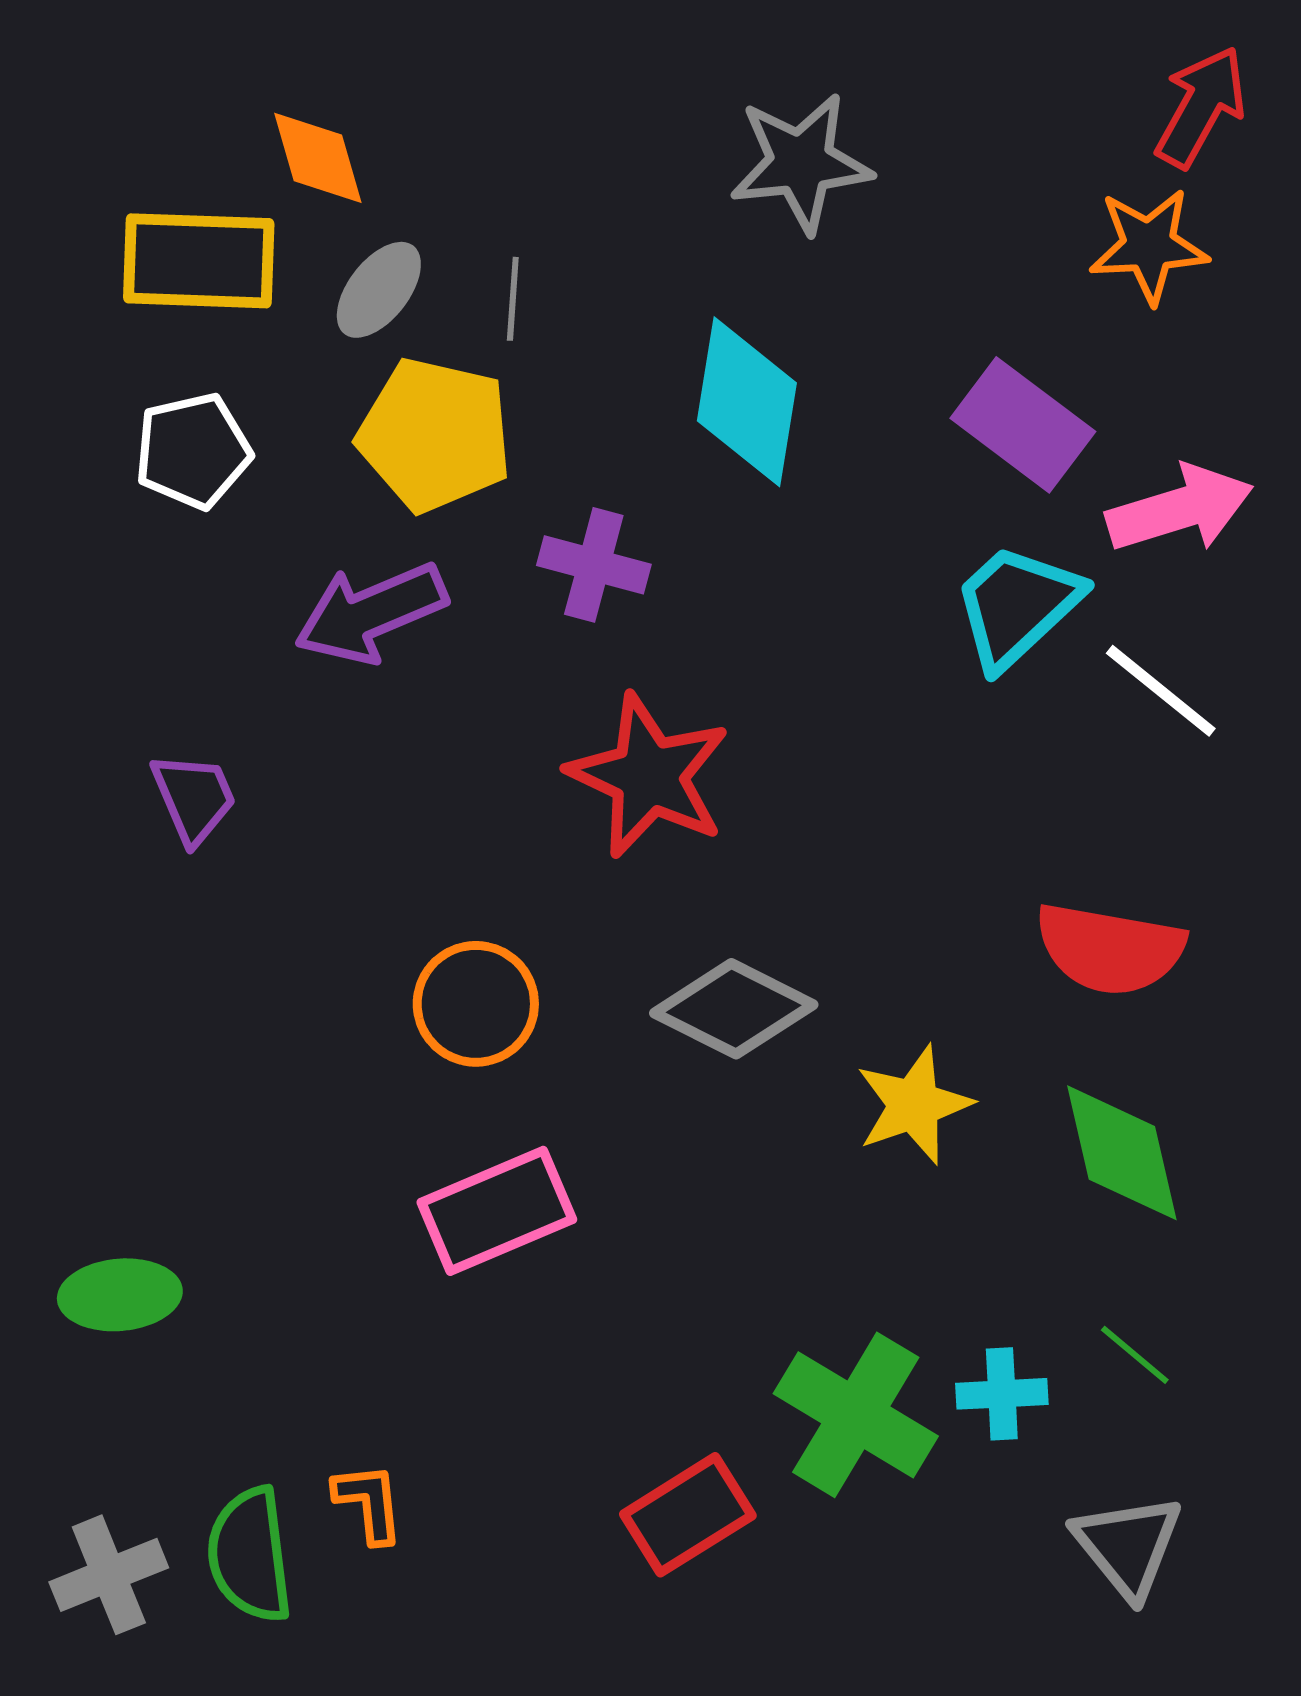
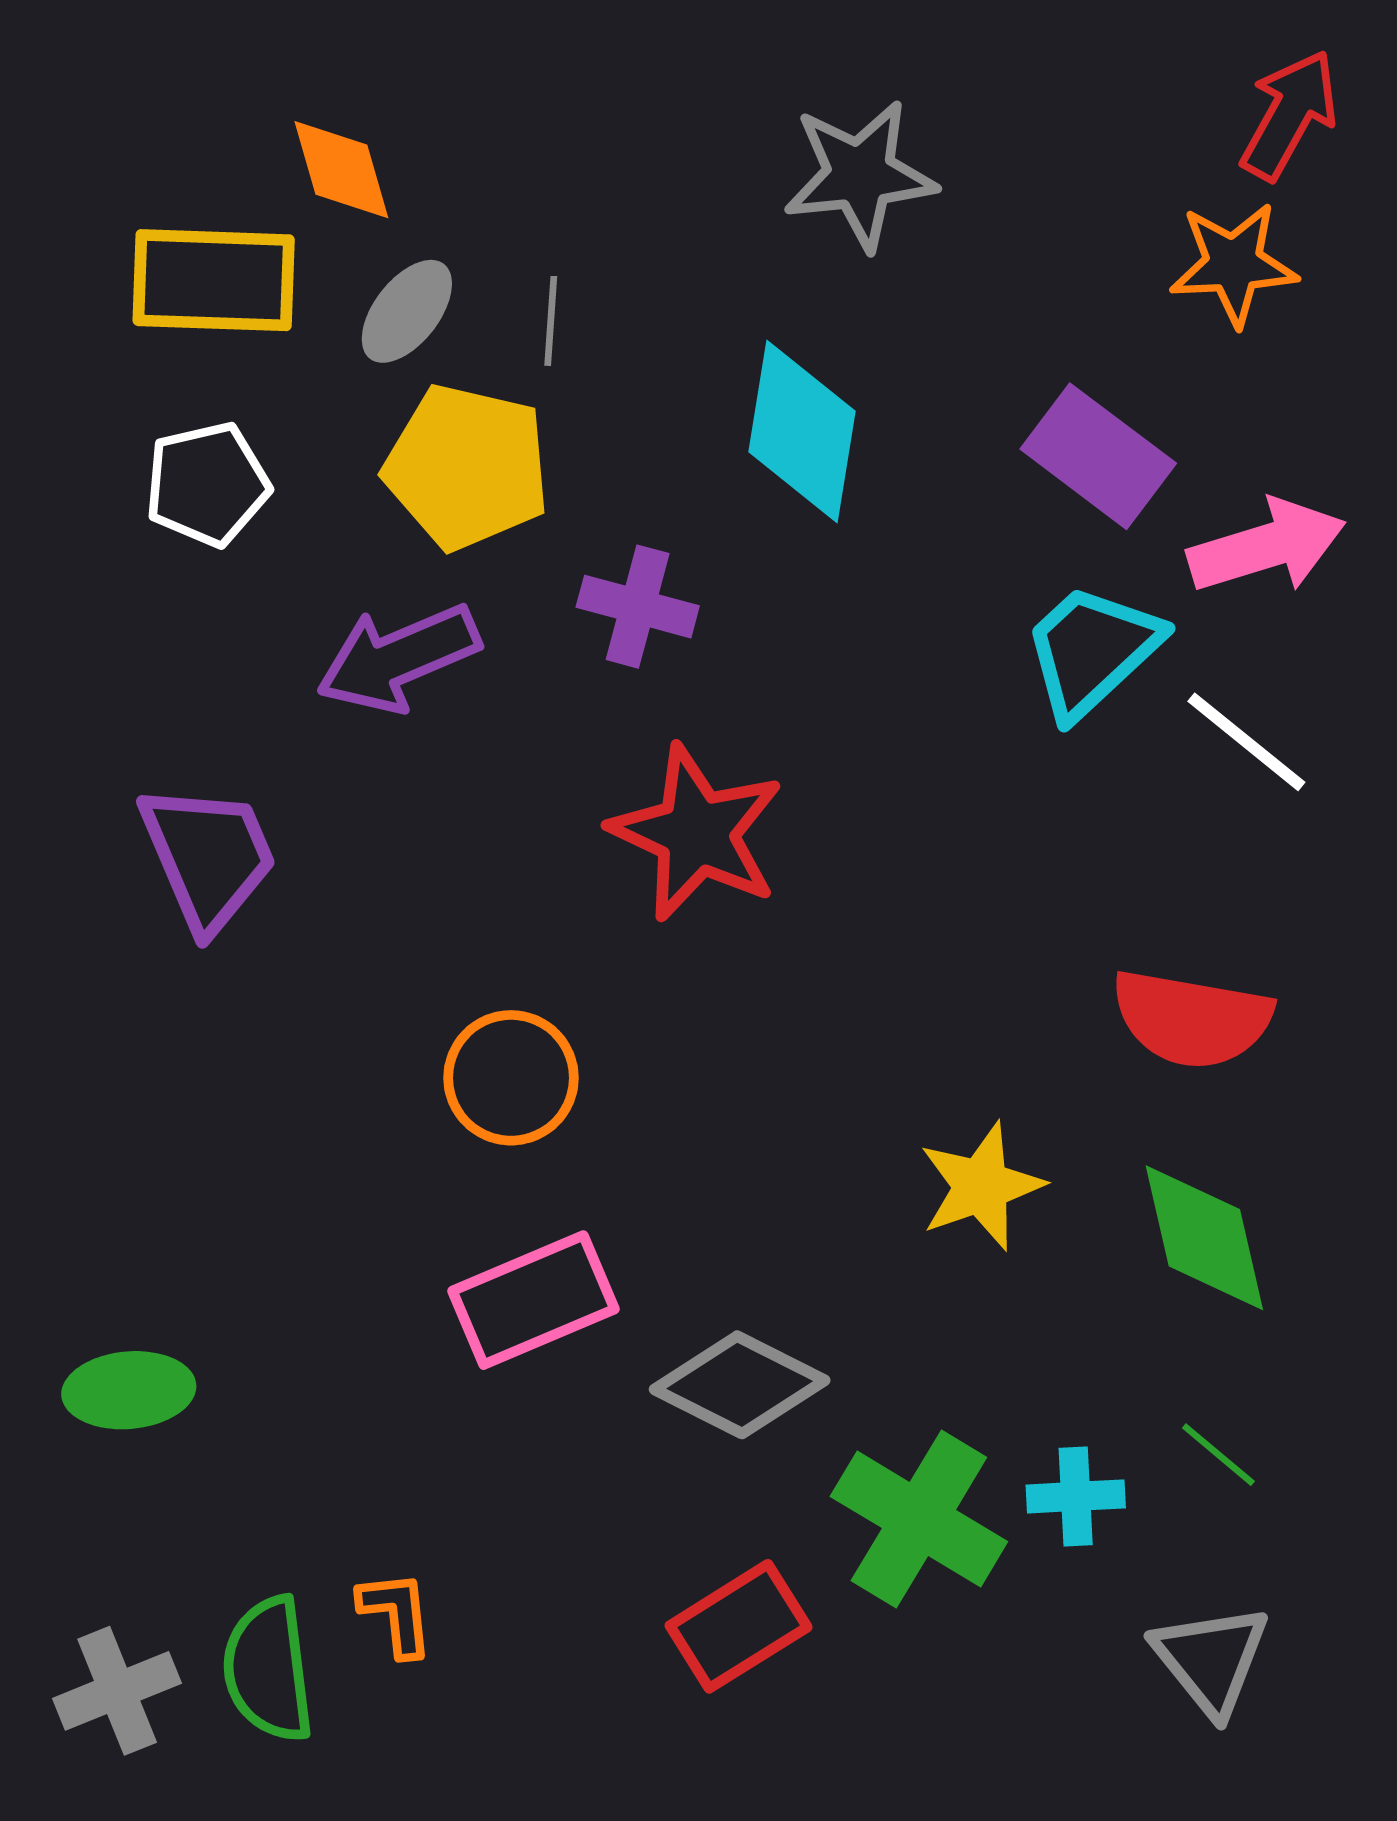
purple trapezoid: (194, 798) -> (208, 857), size x1.5
gray diamond: (734, 1009) -> (740, 1385), moved

